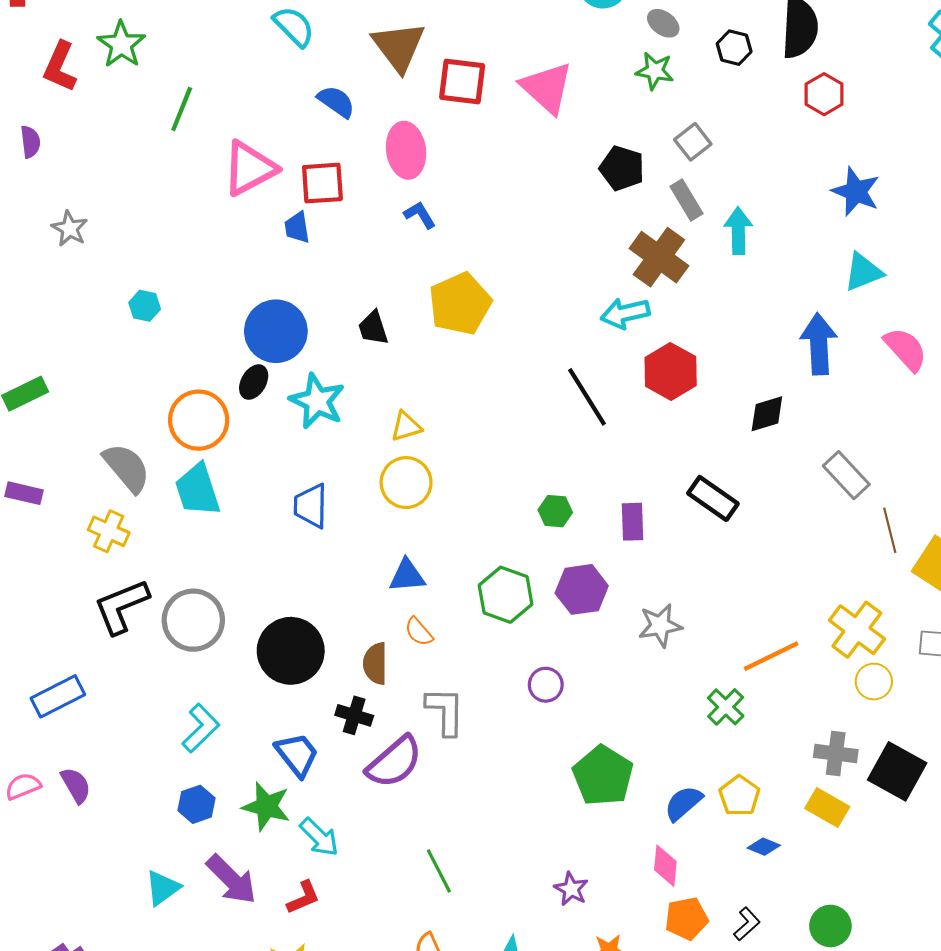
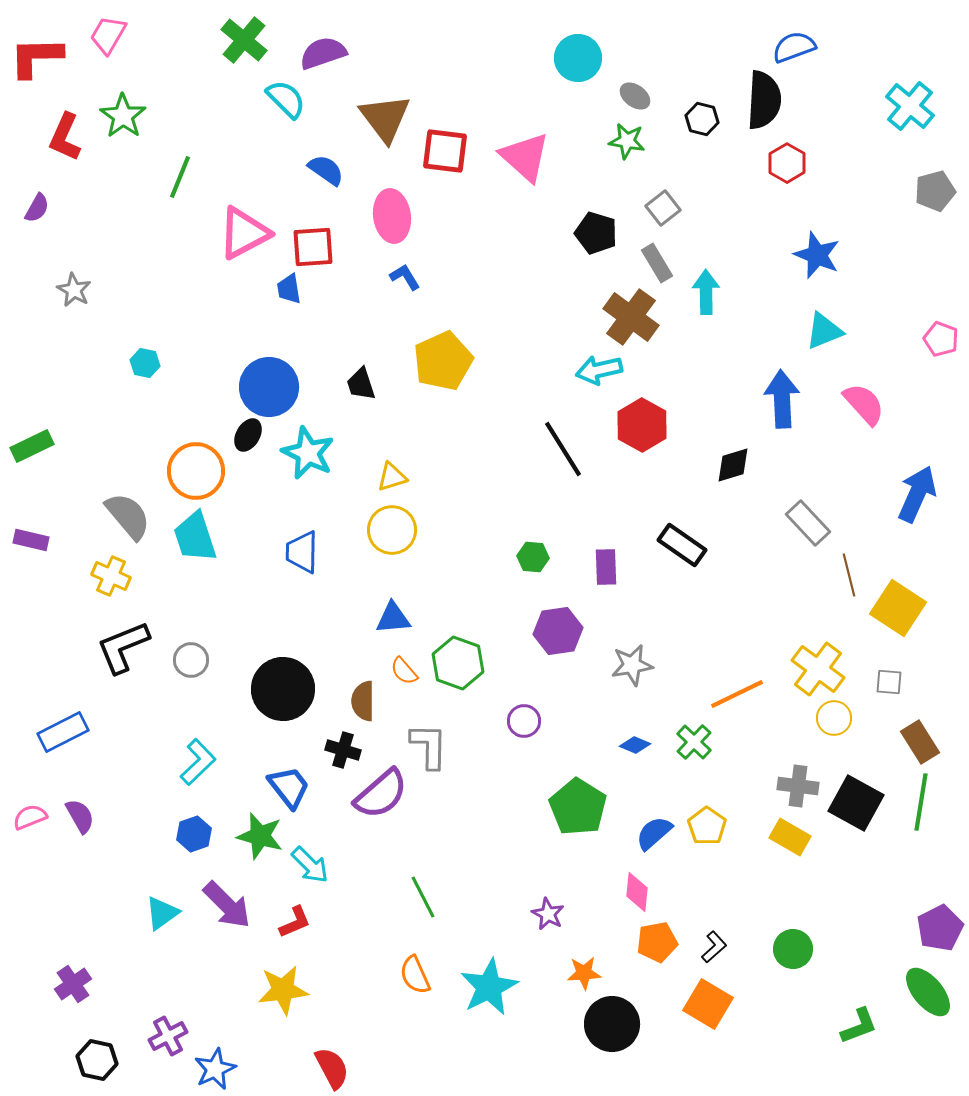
purple semicircle: (30, 142) -> (37, 208), turned 36
green hexagon: (506, 595) -> (458, 663), moved
gray circle: (193, 620) -> (191, 660), size x0.6
blue diamond: (764, 847) -> (635, 745), moved

